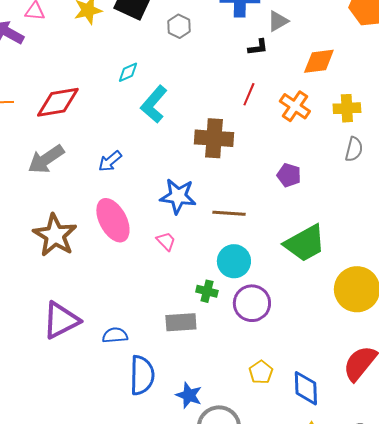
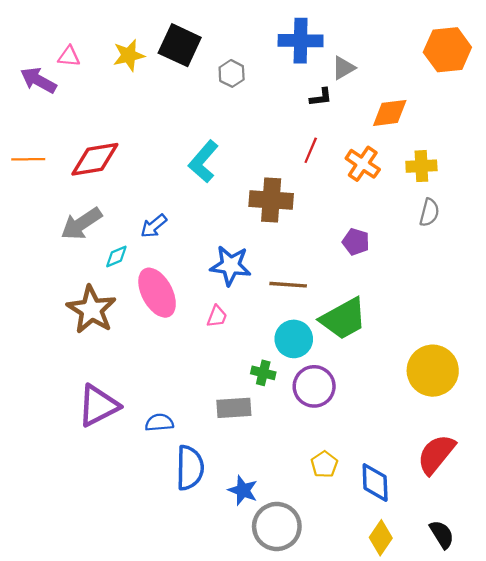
cyan diamond: (128, 72) -> (116, 256), moved
pink trapezoid: (166, 241) -> (217, 316), turned 65
green trapezoid: (305, 243) -> (343, 319), moved

